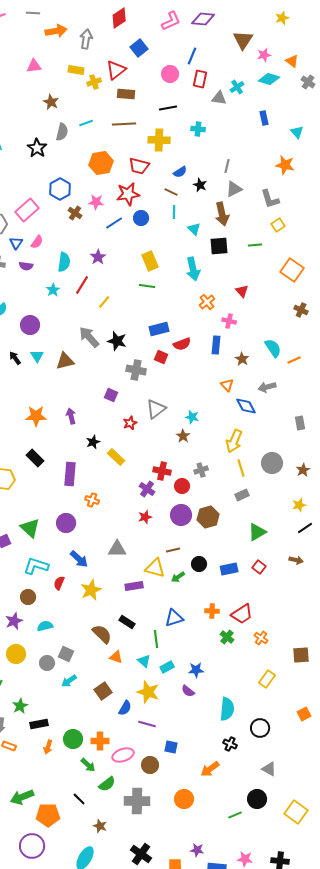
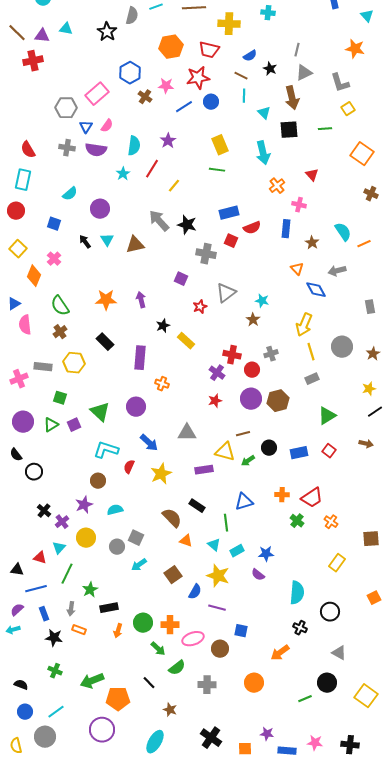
purple semicircle: (26, 266) -> (96, 150), size x1.5
gray cross: (137, 801) -> (207, 685), size x0.7

